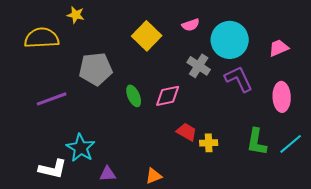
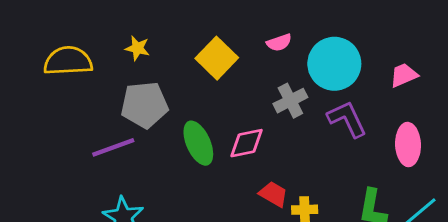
yellow star: (76, 15) -> (137, 48), moved
gray cross: (199, 66) -> (290, 101), turned 30
green ellipse: (134, 96) -> (198, 143), size x1.4
purple line: (52, 99) -> (113, 147), moved

